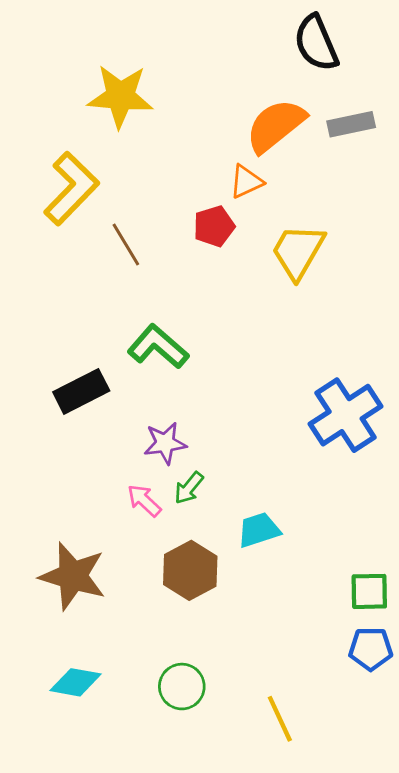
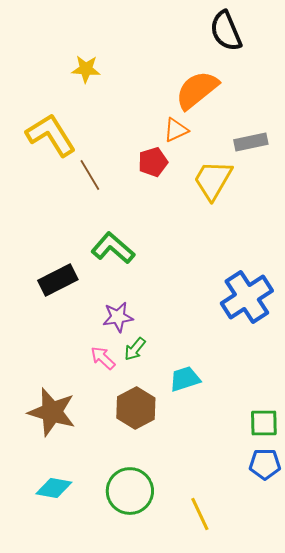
yellow star: (120, 96) -> (86, 69), size x0.6
gray rectangle: (351, 124) -> (251, 142), moved
yellow L-shape: (71, 189) -> (51, 135), turned -76
green circle: (182, 687) -> (130, 491), size x1.4

